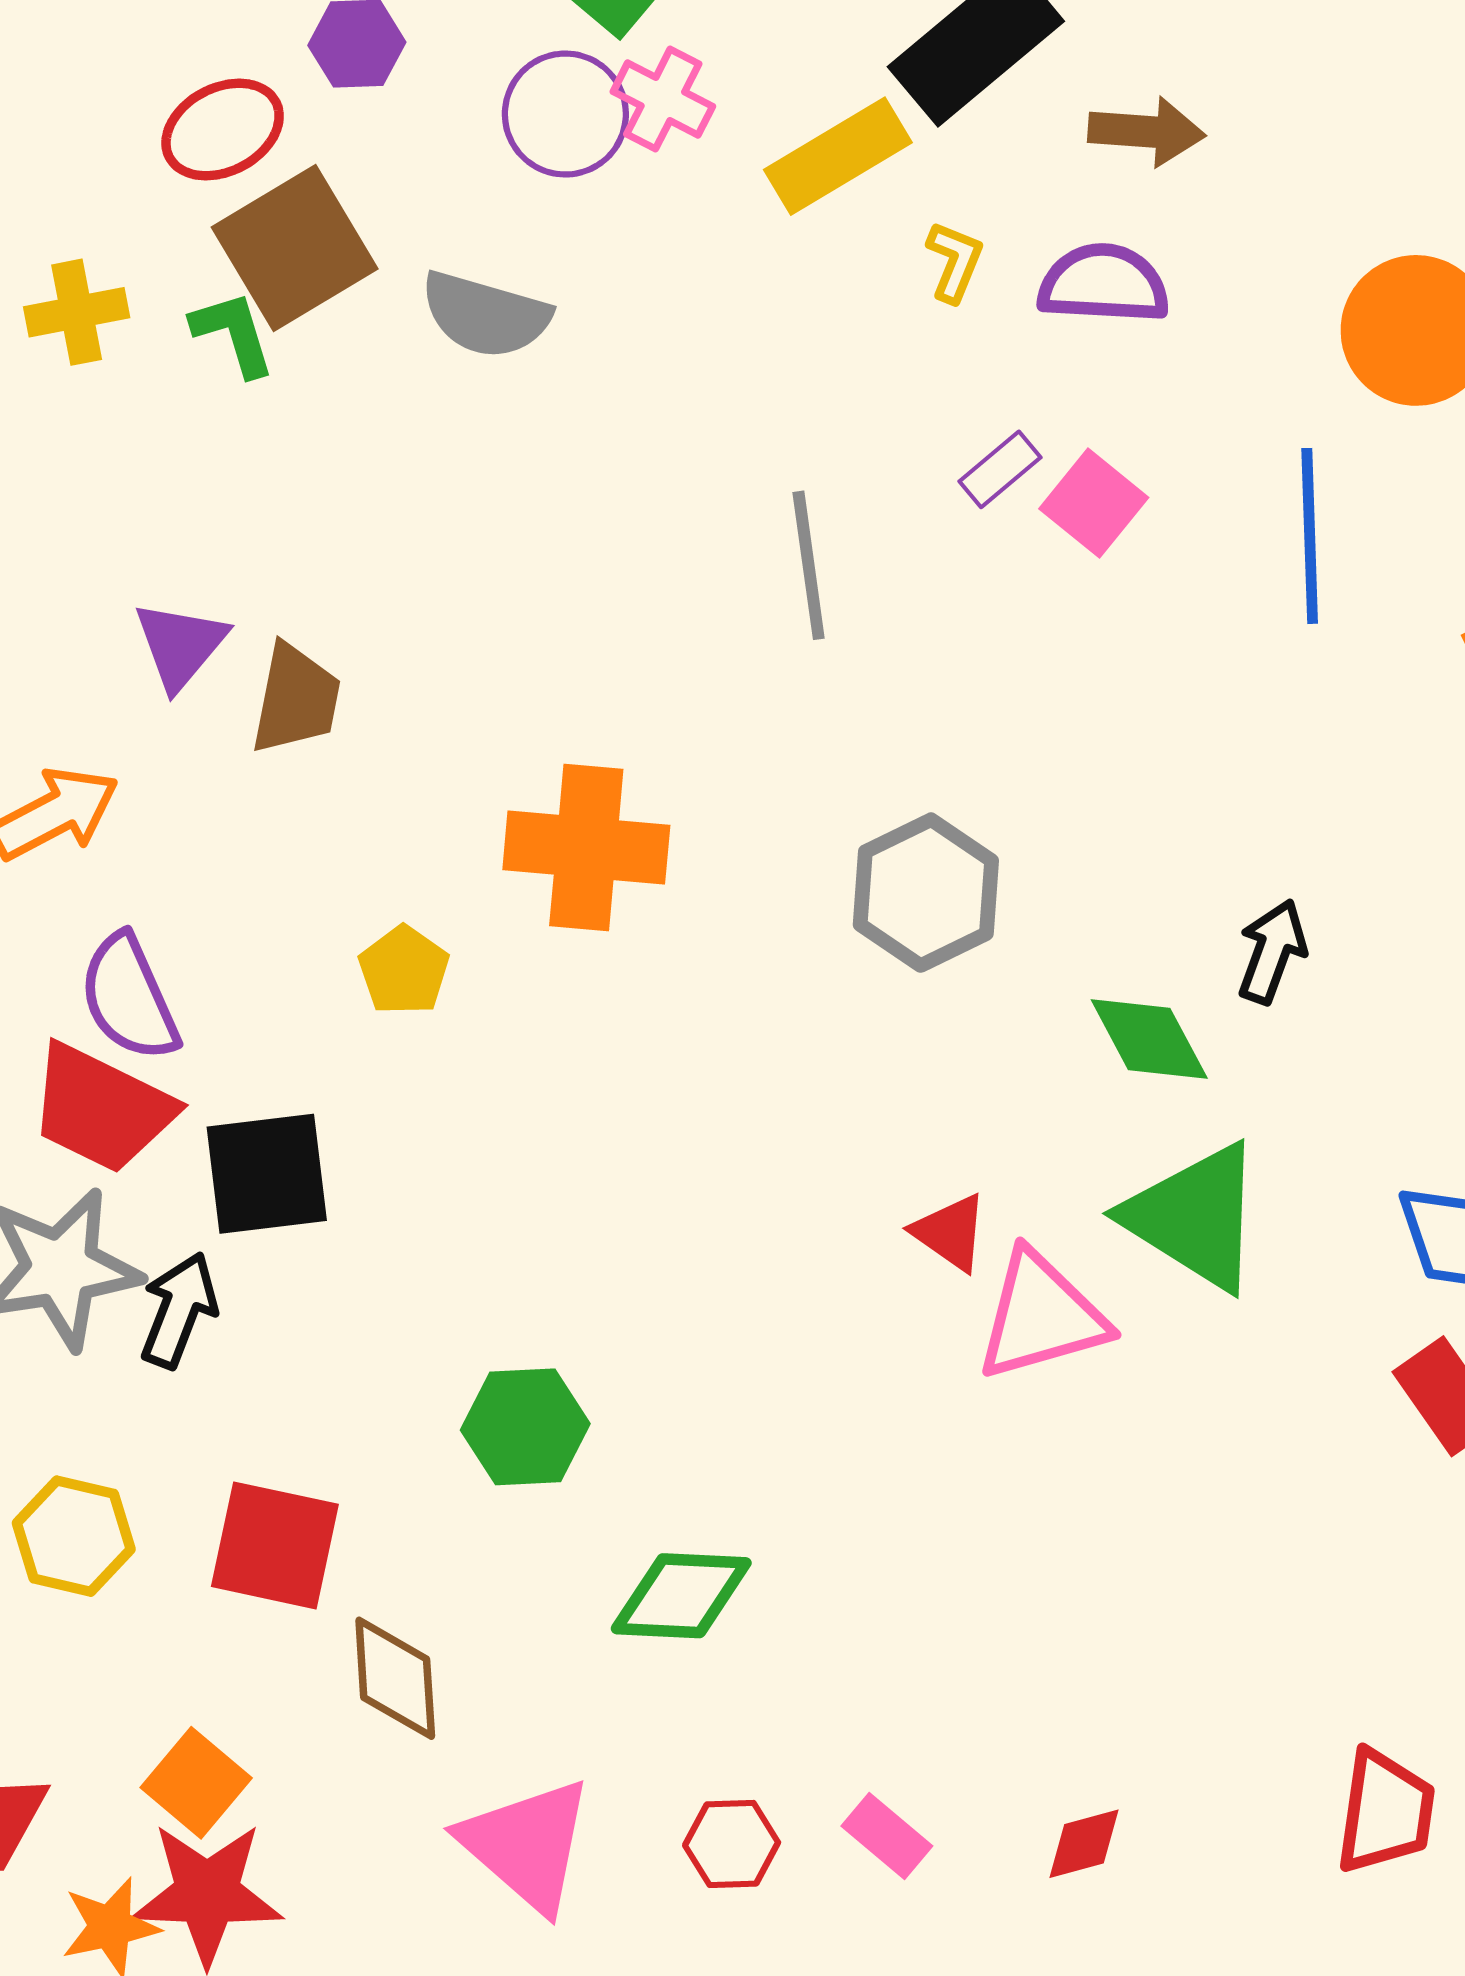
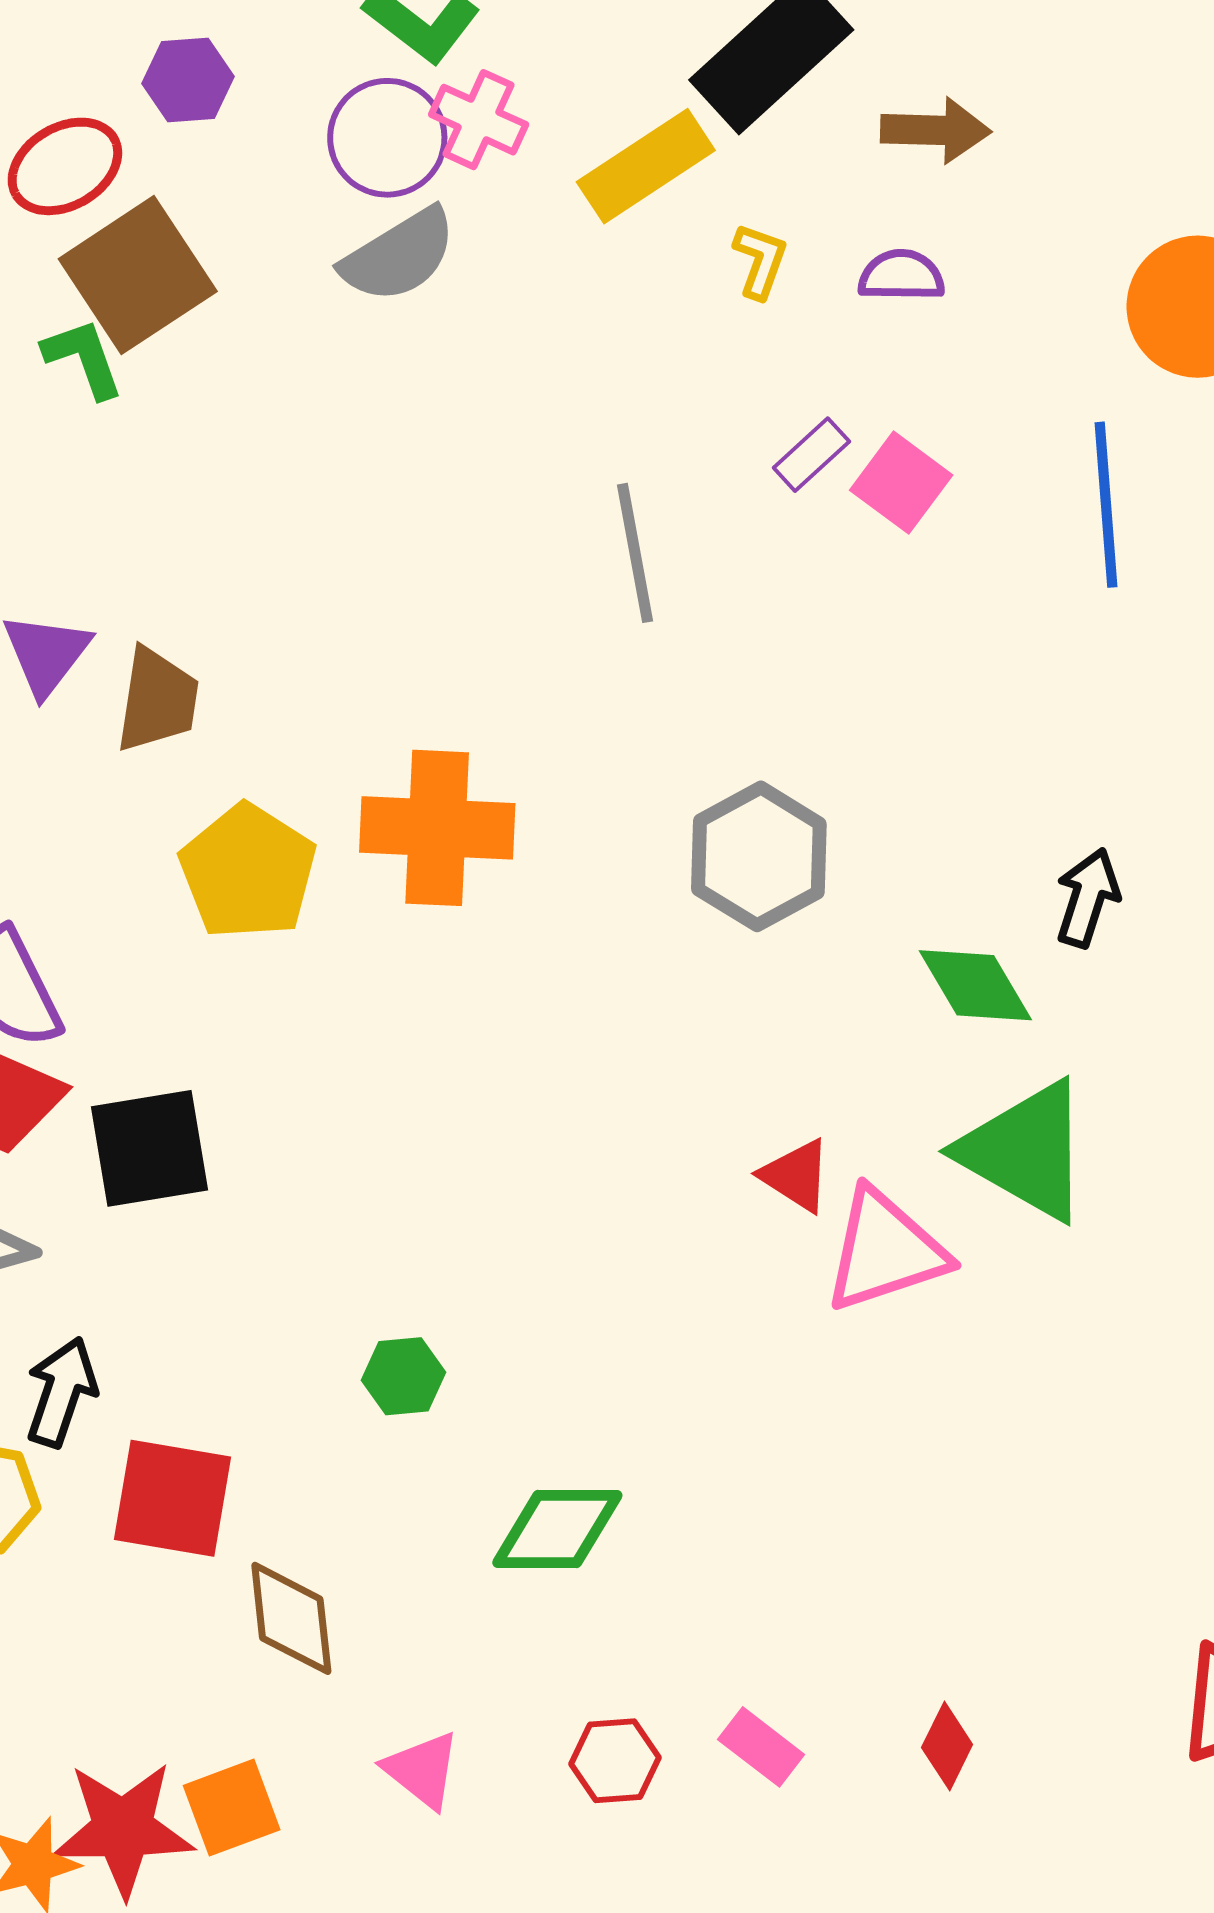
purple semicircle: (1104, 284) -> (901, 276), size x0.7
gray semicircle: (485, 315) -> (399, 255), moved, turned -45
yellow pentagon: (404, 970) -> (248, 872), moved, size x1.6
black arrow: (179, 1310) -> (61, 1392), moved
green hexagon: (525, 1427) -> (404, 1376), size x0.7
orange square: (196, 1783) -> (232, 1808), moved, turned 32
red diamond: (1084, 1844) -> (947, 1746), turned -46
pink triangle: (527, 1845) -> (422, 1770), size x0.6

